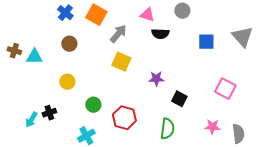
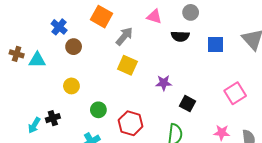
blue cross: (65, 13) -> (59, 27), moved
black semicircle: (160, 34) -> (180, 36), moved
pink square: (225, 89) -> (235, 93), turned 30

